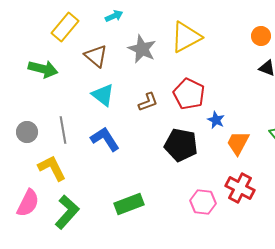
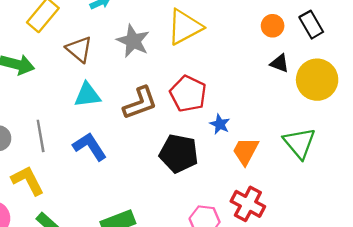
cyan triangle: (103, 95) -> (87, 95), turned -45
brown L-shape: (148, 102) -> (140, 103), size x1.5

